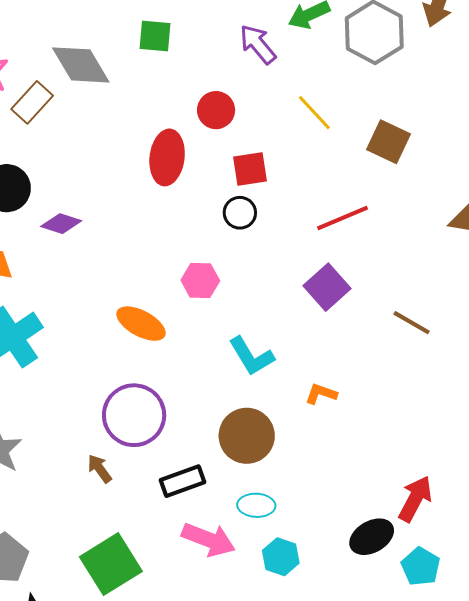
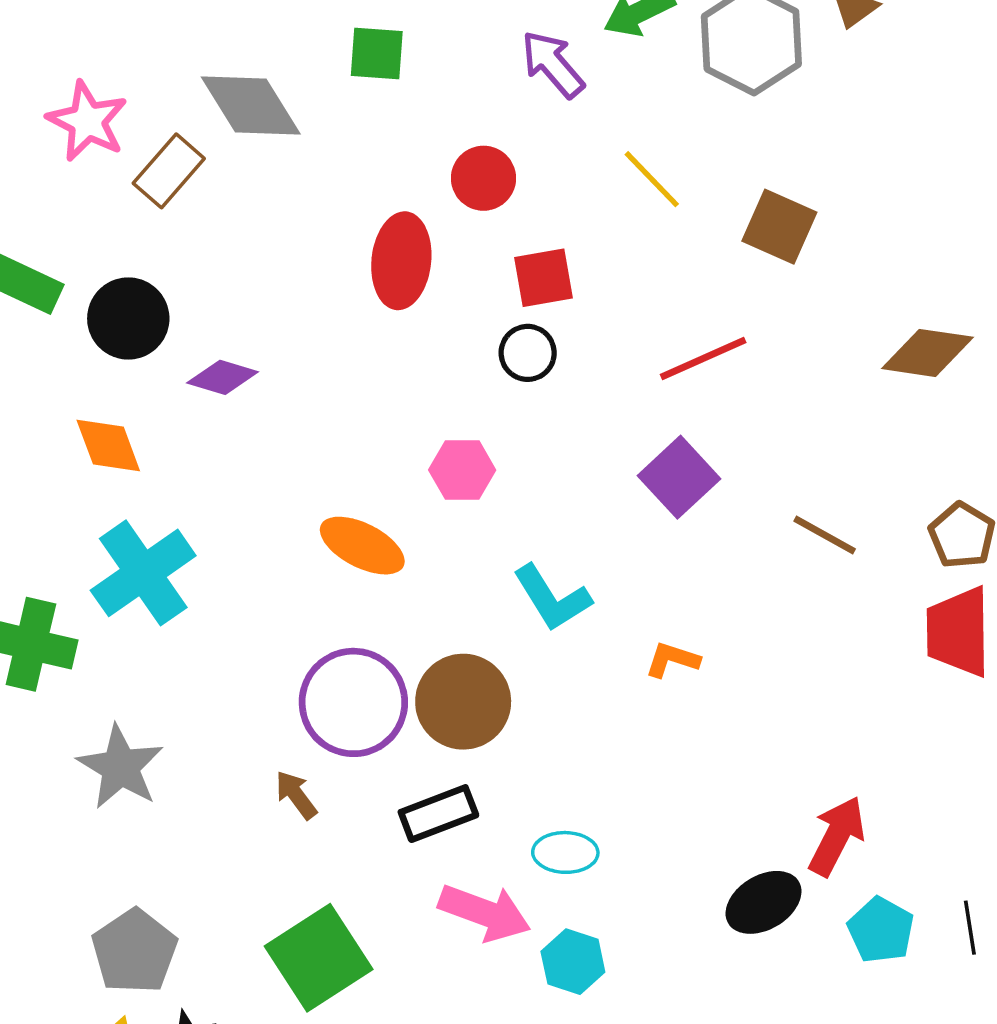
brown circle: (247, 436) -> (463, 702), moved
cyan hexagon: (281, 557) -> (573, 962), moved
cyan pentagon: (421, 567) -> (881, 930), moved

